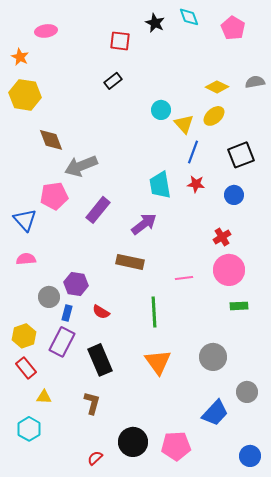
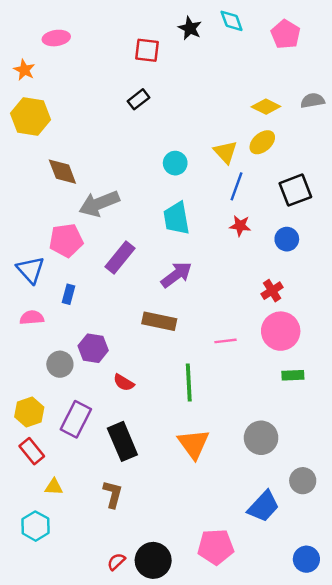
cyan circle: (161, 110) -> (175, 163), moved
cyan trapezoid: (160, 185) -> (176, 218), moved
blue rectangle: (67, 313) -> (69, 294), moved
black circle: (133, 442) -> (153, 560), moved

